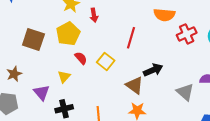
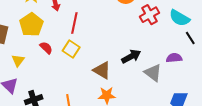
red line: (131, 38) -> (74, 23), moved
black arrow: (153, 70) -> (131, 56), moved
yellow triangle: (64, 77) -> (18, 61), moved

